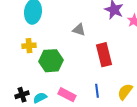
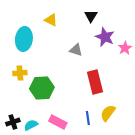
gray triangle: (79, 30) -> (76, 50), moved
yellow semicircle: (125, 92) -> (108, 113), moved

